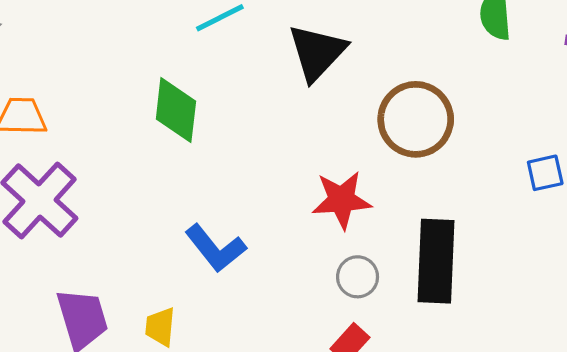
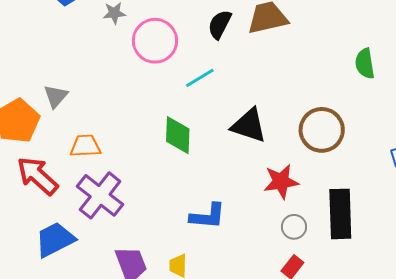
black triangle: (317, 52) -> (249, 125), moved, turned -51
blue L-shape: (215, 248) -> (208, 216), turned -42

